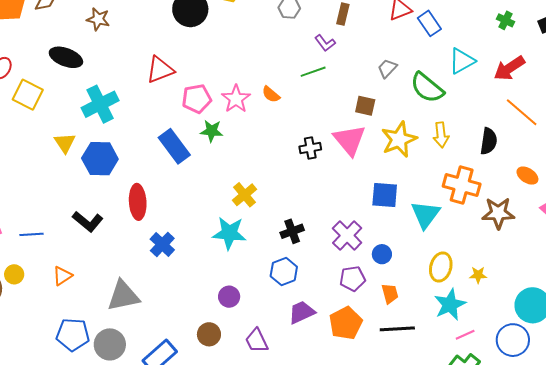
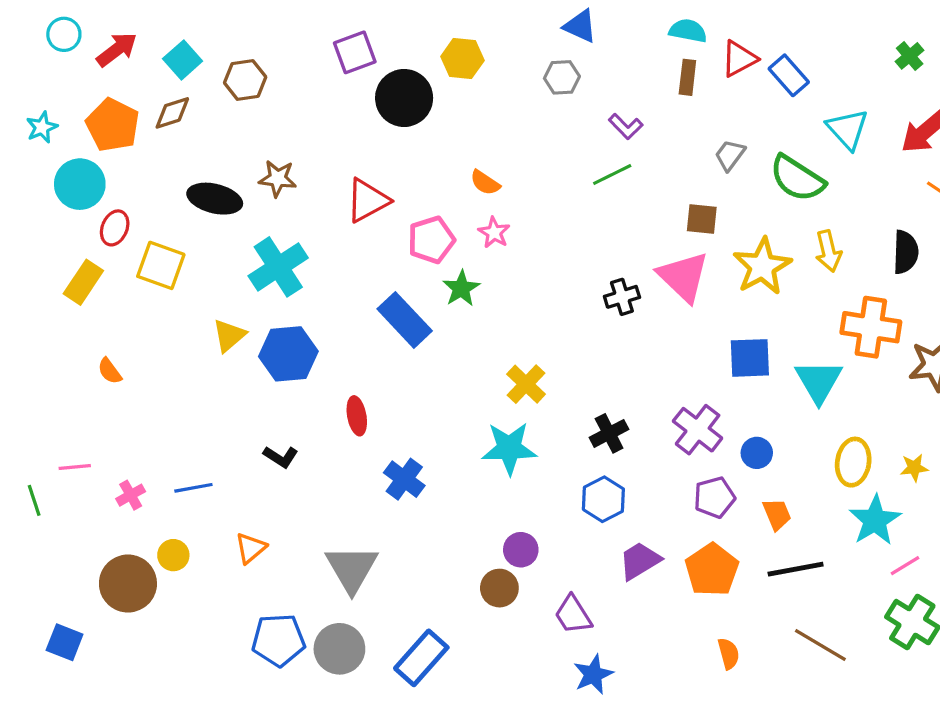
brown rectangle: (343, 14) -> (687, 77), moved
brown star: (98, 19) -> (278, 178), moved
green cross: (506, 20) -> (910, 56), turned 30
cyan triangle: (462, 61) -> (848, 129), turned -36
orange semicircle: (271, 94) -> (485, 183), moved
pink star: (236, 99) -> (494, 233), size x0.7
green star: (212, 131) -> (461, 288), turned -30
yellow triangle: (65, 143) -> (229, 335), turned 30
red ellipse: (138, 202) -> (357, 416), size x0.7
black L-shape: (88, 222) -> (281, 457), size x0.7
gray triangle: (123, 296) -> (352, 569), turned -42
brown circle: (209, 334) -> (499, 588), moved

